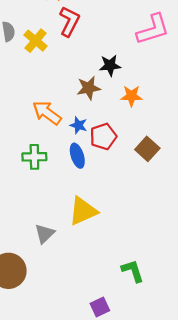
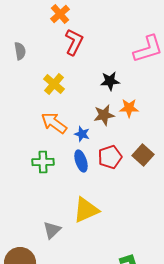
yellow cross: (36, 41) -> (54, 84), moved
brown star: (89, 88) -> (104, 115), moved
red pentagon: (103, 137) -> (110, 157), moved

